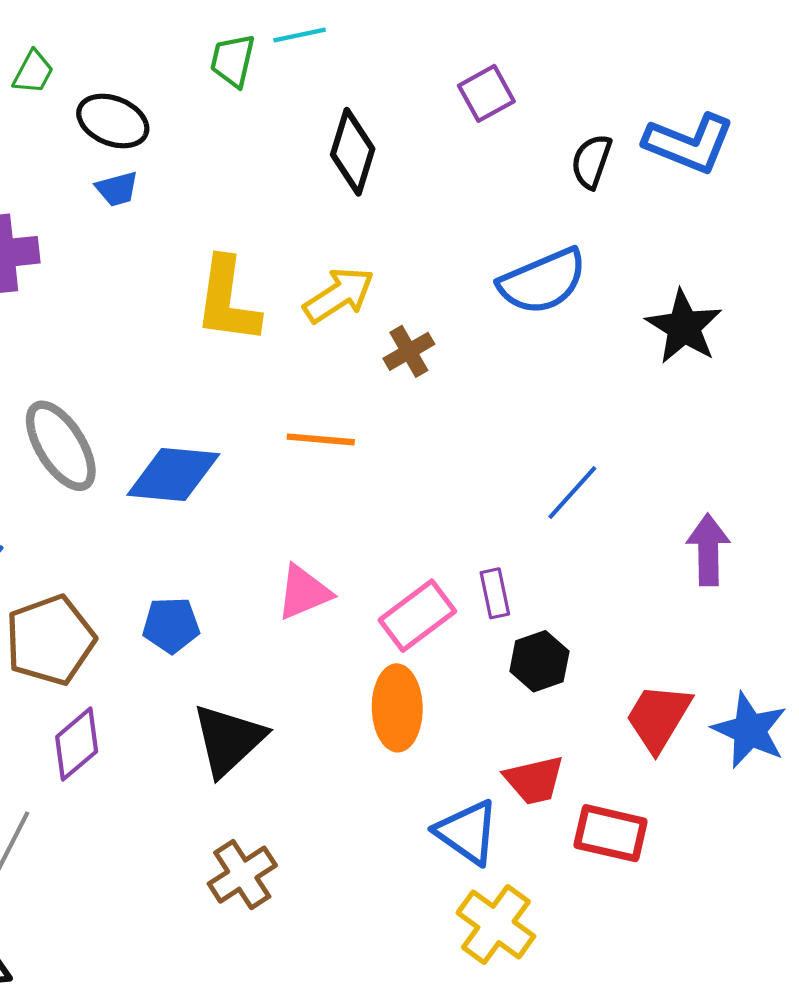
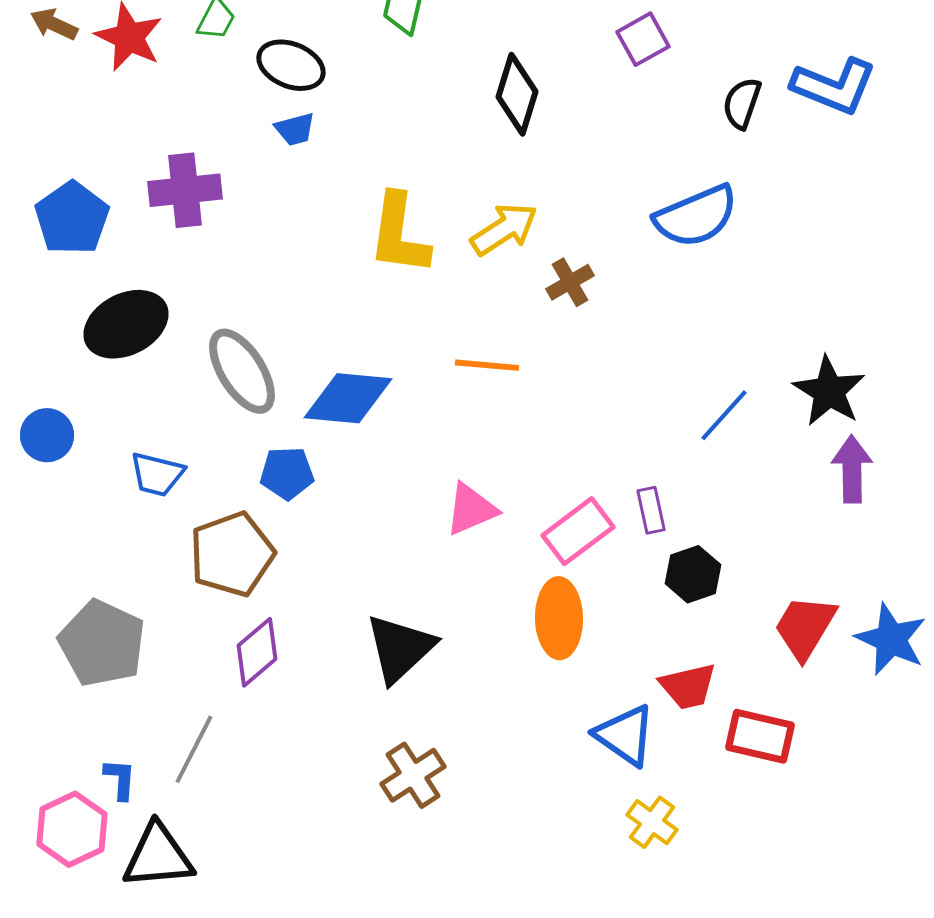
black star: (684, 327) -> (829, 391), moved
blue pentagon: (171, 625) -> (287, 473), moved
yellow cross: (496, 924) -> (652, 822), size x0.7

